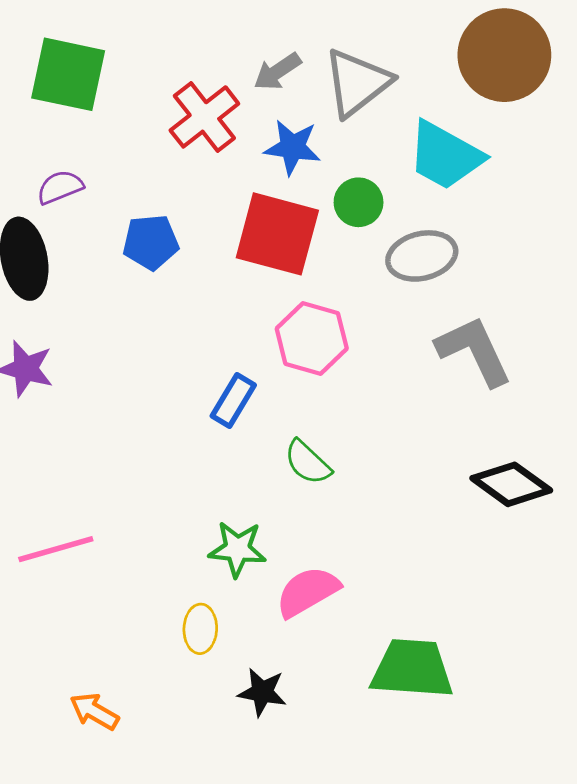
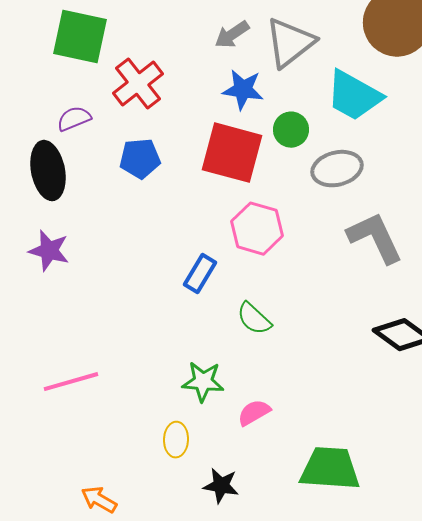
red cross: (204, 117) -> (138, 84), moved
pink semicircle: (308, 592) -> (254, 413), size x0.7

